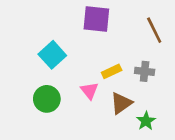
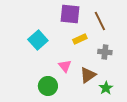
brown line: (154, 30) -> (100, 21), moved
yellow rectangle: (112, 71) -> (80, 39), moved
green circle: (47, 99) -> (48, 86), moved

